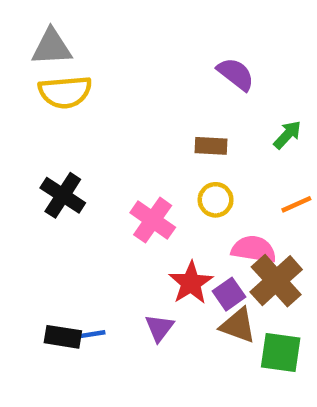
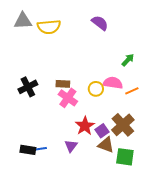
purple semicircle: (236, 74) -> (100, 23), moved
yellow semicircle: (65, 92) -> (49, 27), moved
brown rectangle: (211, 146) -> (63, 84), moved
black cross: (63, 195) -> (28, 87), turned 30
pink semicircle: (254, 249) -> (113, 83), moved

